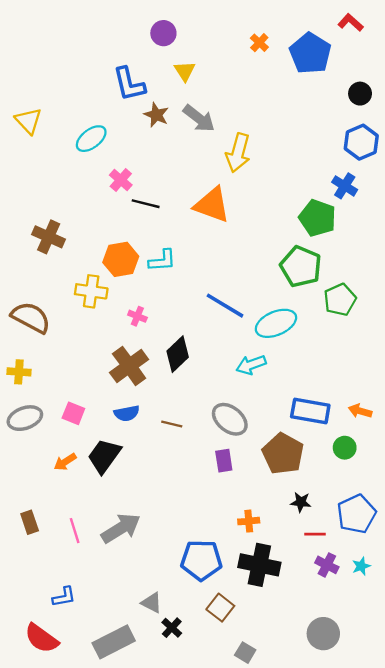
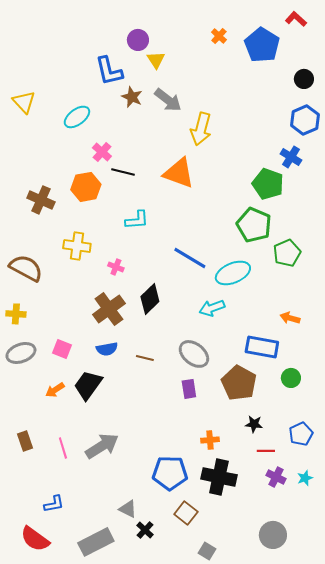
purple circle: (163, 33) -> (138, 40), moved
orange hexagon: (121, 259) -> (86, 187), moved
orange arrow: (360, 411) -> (290, 318), moved
blue pentagon: (356, 514) -> (301, 434), size x0.7

